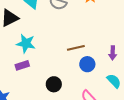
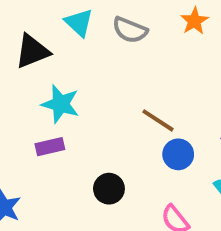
brown line: (76, 48) -> (158, 120), turned 42

